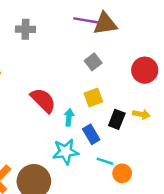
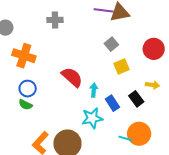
yellow square: (93, 97) -> (122, 67), moved
black rectangle: (117, 119) -> (136, 99), moved, turned -56
cyan line: (105, 161) -> (125, 138), moved
orange circle: (122, 173) -> (139, 134), size x1.5

